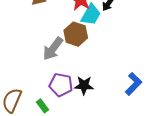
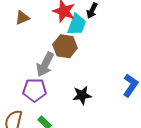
purple pentagon: (61, 85) -> (35, 90), moved

